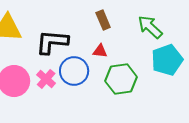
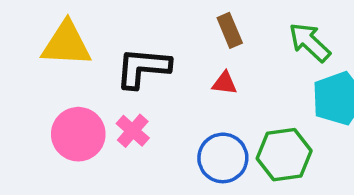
blue circle: (74, 71) -> (223, 158), moved
green hexagon: (121, 79) -> (284, 155), moved

